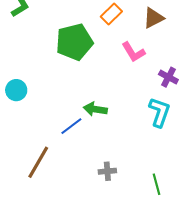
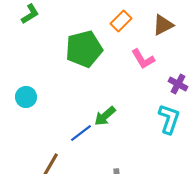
green arrow: (95, 109) -> (105, 116), turned -50

